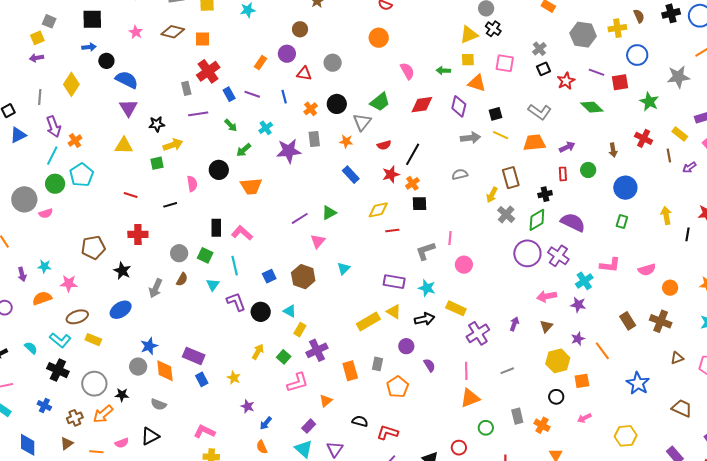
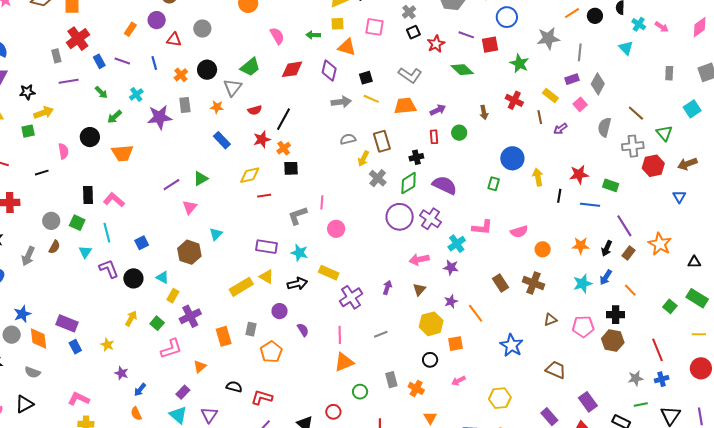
gray semicircle: (460, 174) -> (348, 139), moved
blue circle: (625, 188) -> (512, 158), moved
brown hexagon: (303, 277) -> (189, 252), moved

